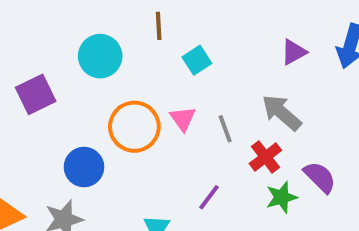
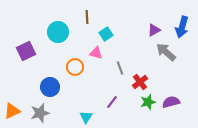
gray arrow: (282, 113) -> (166, 52), moved
pink triangle: (183, 119) -> (96, 53), moved, turned -40
orange circle: (134, 127) -> (75, 67), size x0.7
purple semicircle: (320, 177) -> (171, 102), moved, turned -60

